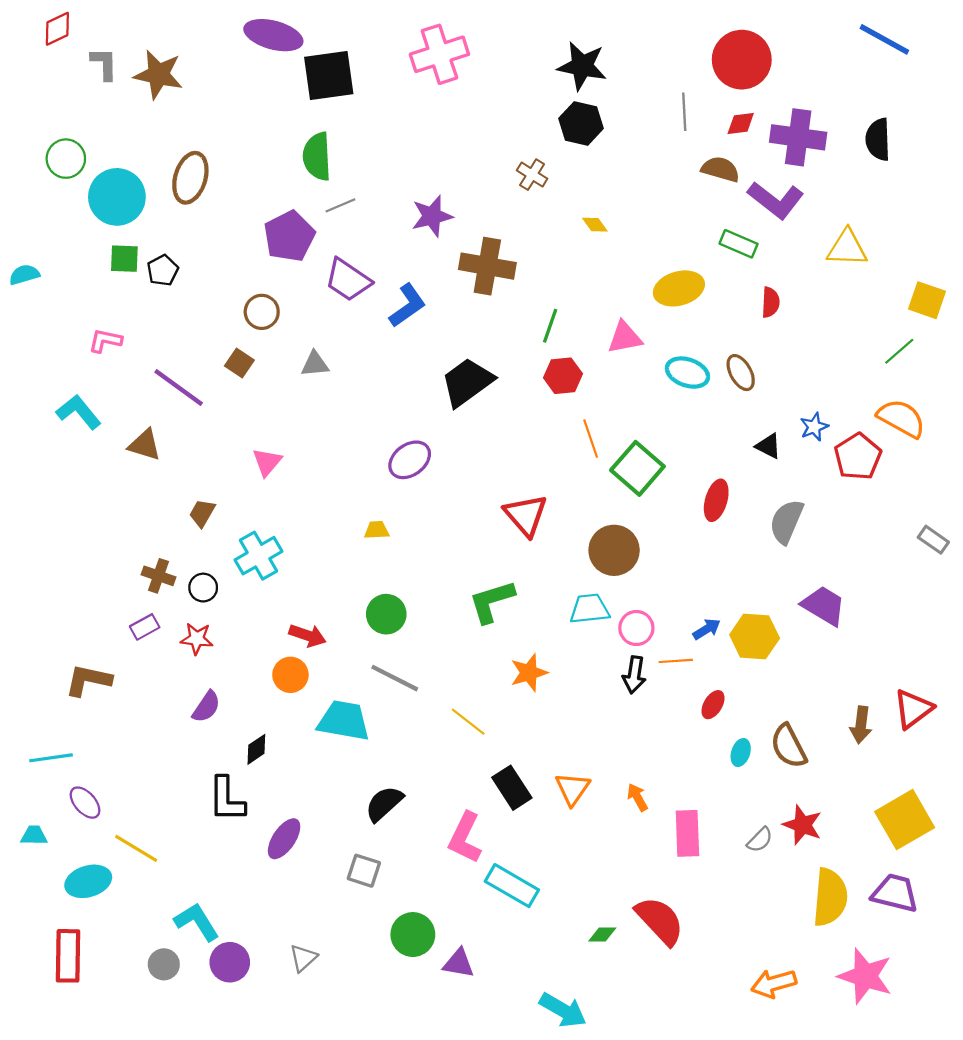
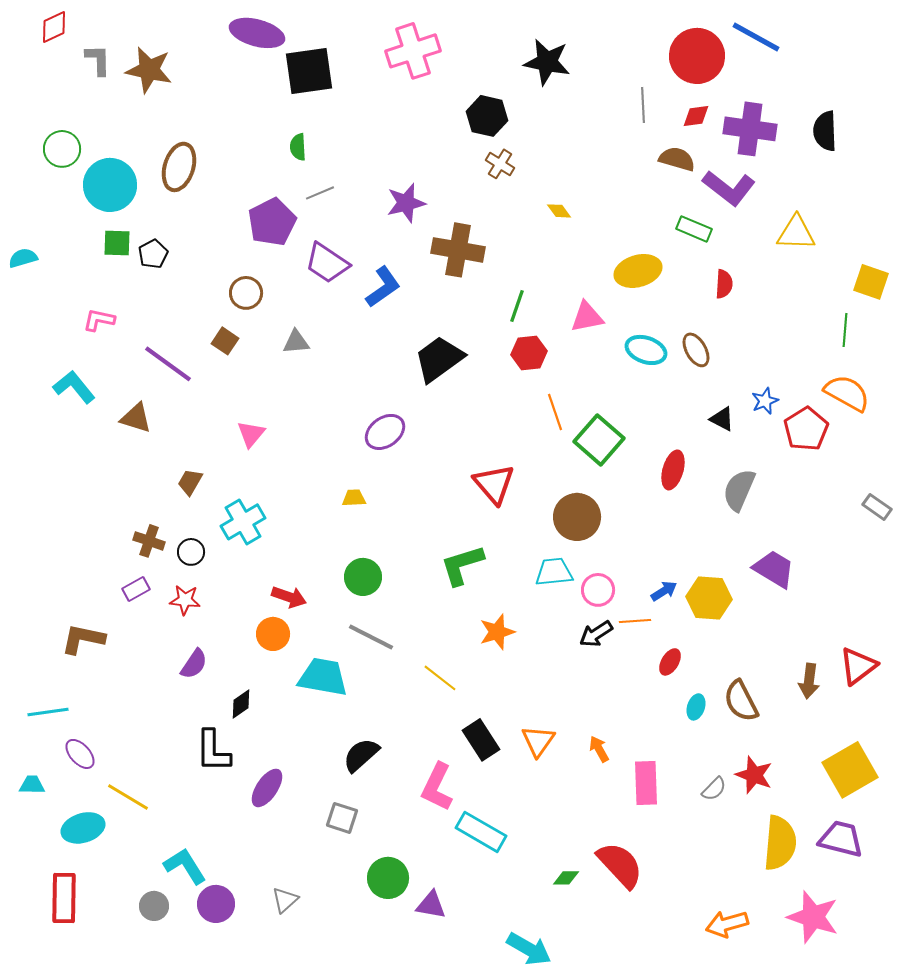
blue line: (884, 39) -> (756, 37), moved
black hexagon: (581, 123) -> (487, 116), moved
green semicircle: (317, 156) -> (298, 147), size x0.6
green line: (899, 351) -> (845, 330), turned -44
black arrow: (634, 675) -> (596, 634), turned 48

